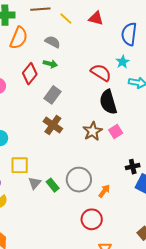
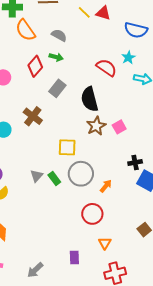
yellow line: (66, 19) -> (84, 12), moved
blue semicircle: (129, 34) -> (136, 30), turned -85
orange semicircle: (19, 38) -> (25, 30), turned 120
black semicircle: (108, 102) -> (90, 99), moved
brown cross: (53, 125) -> (33, 116), moved
yellow square: (20, 165) -> (67, 147), moved

